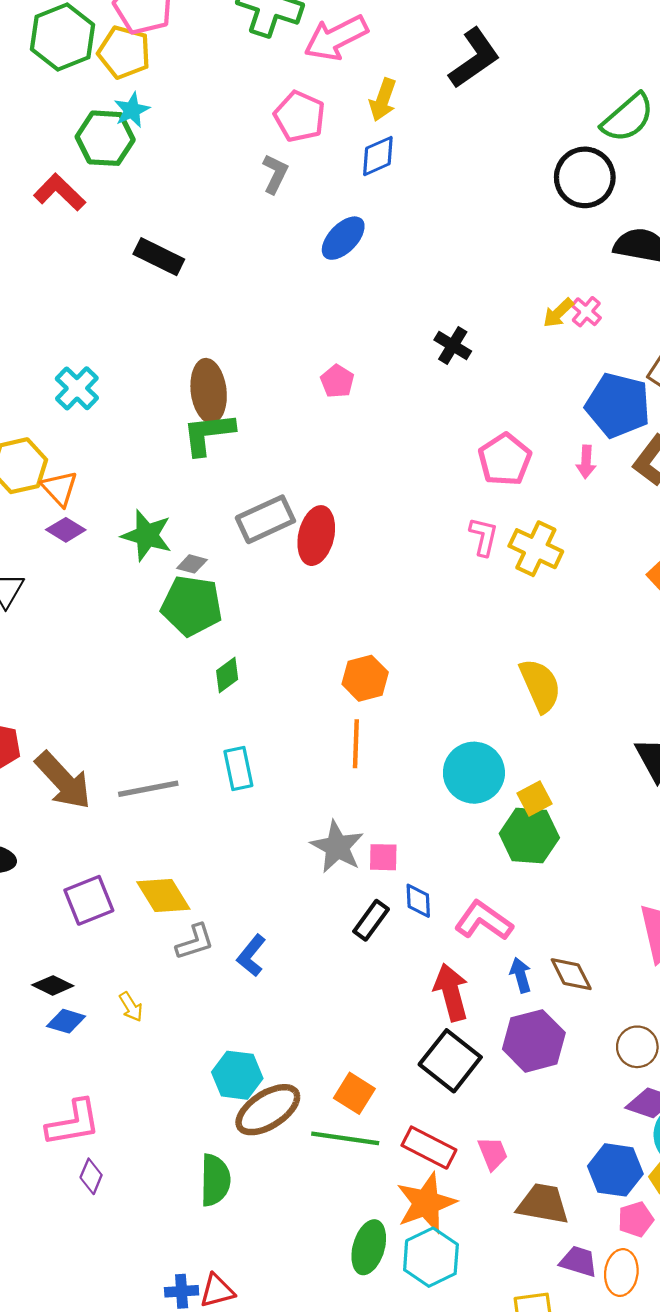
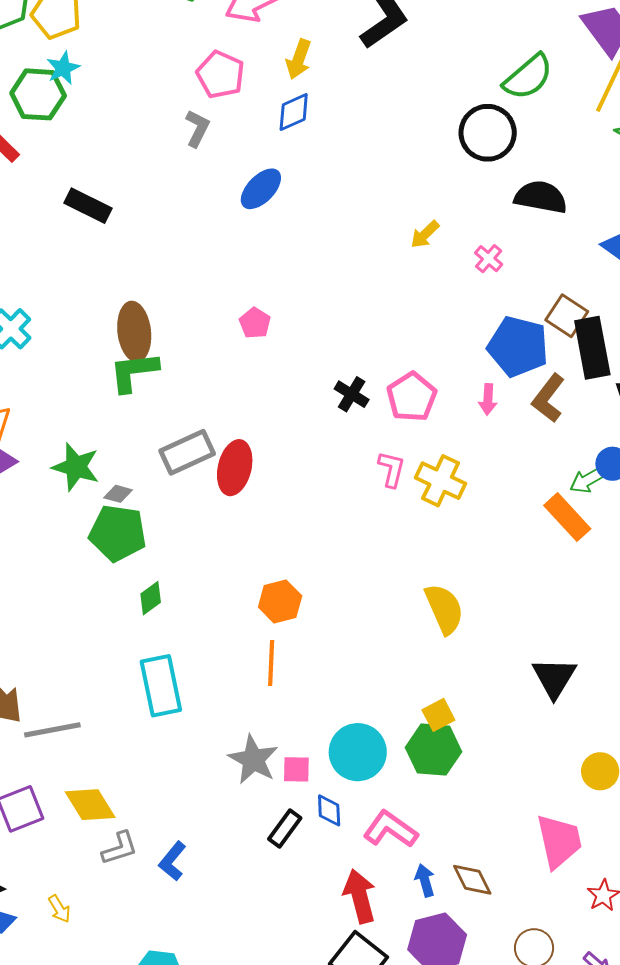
yellow arrow: (558, 313) -> (425, 234), moved
black cross: (453, 345) -> (352, 394), moved
cyan rectangle: (238, 769) -> (161, 686), size x1.5
cyan circle: (474, 773) -> (358, 752), moved
gray line: (148, 789) -> (52, 730), moved

